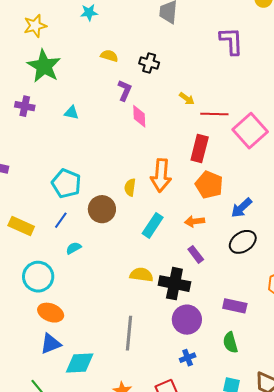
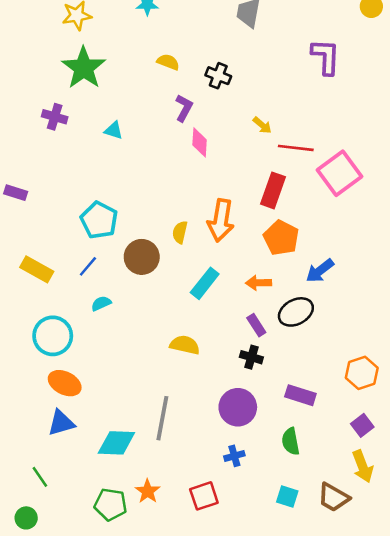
black ellipse: (243, 242) -> (296, 312), moved
black cross: (174, 284) -> (251, 357), moved, size x0.6
cyan diamond: (80, 363) -> (116, 443), moved

